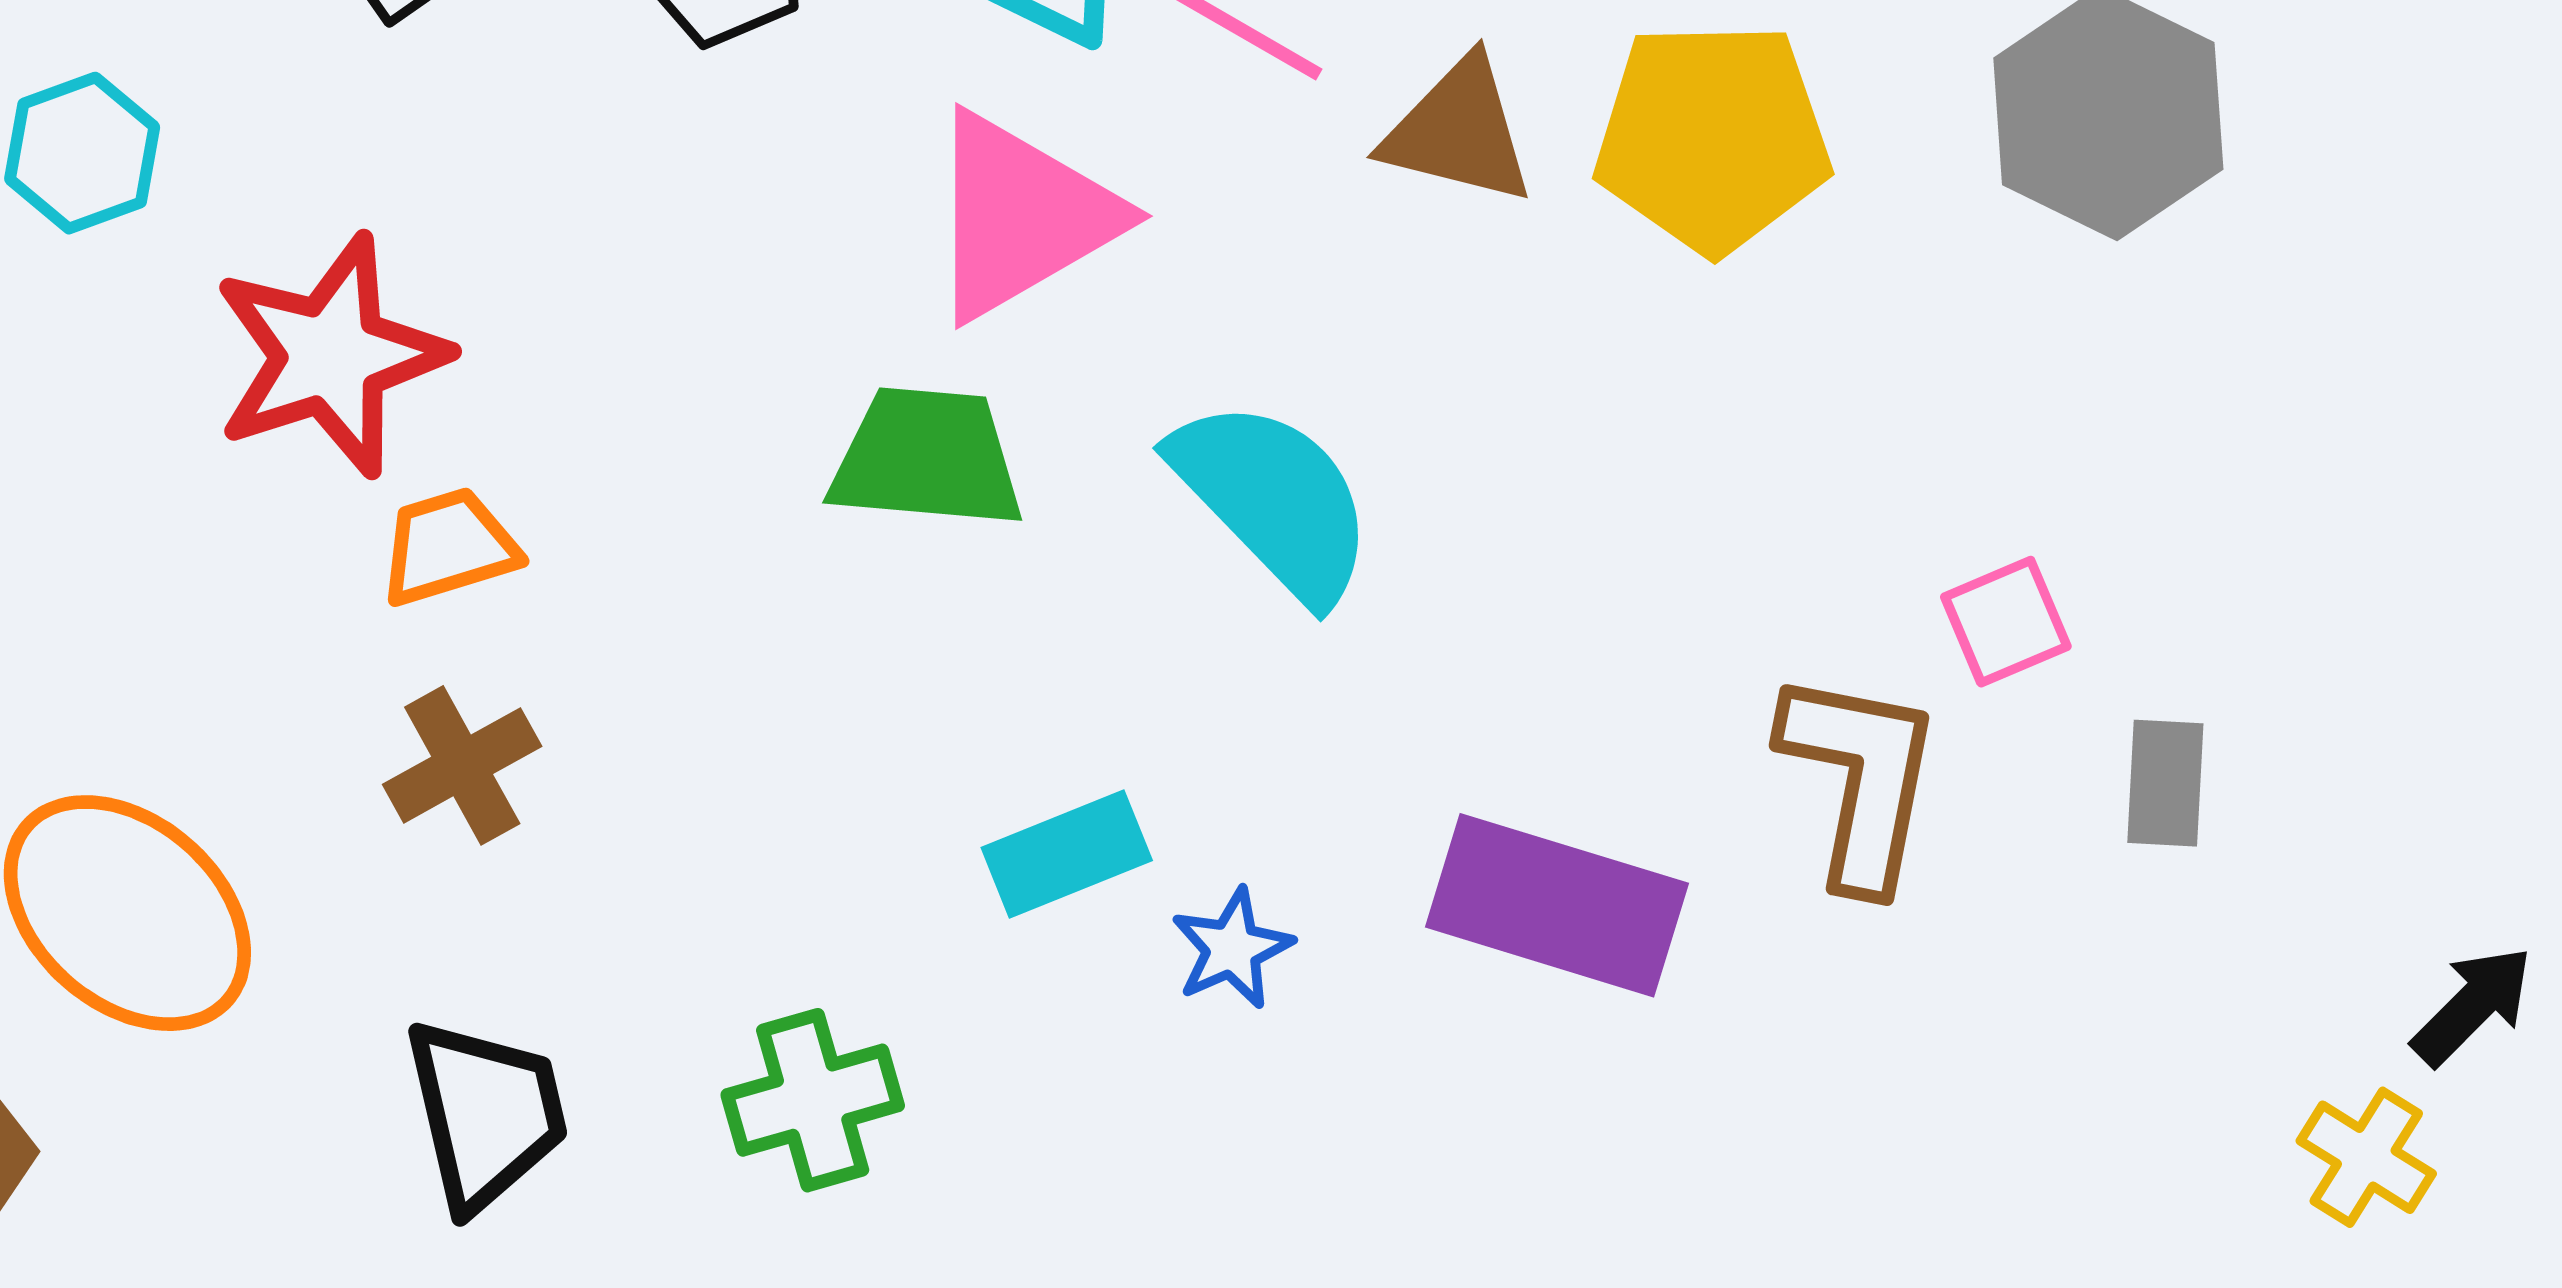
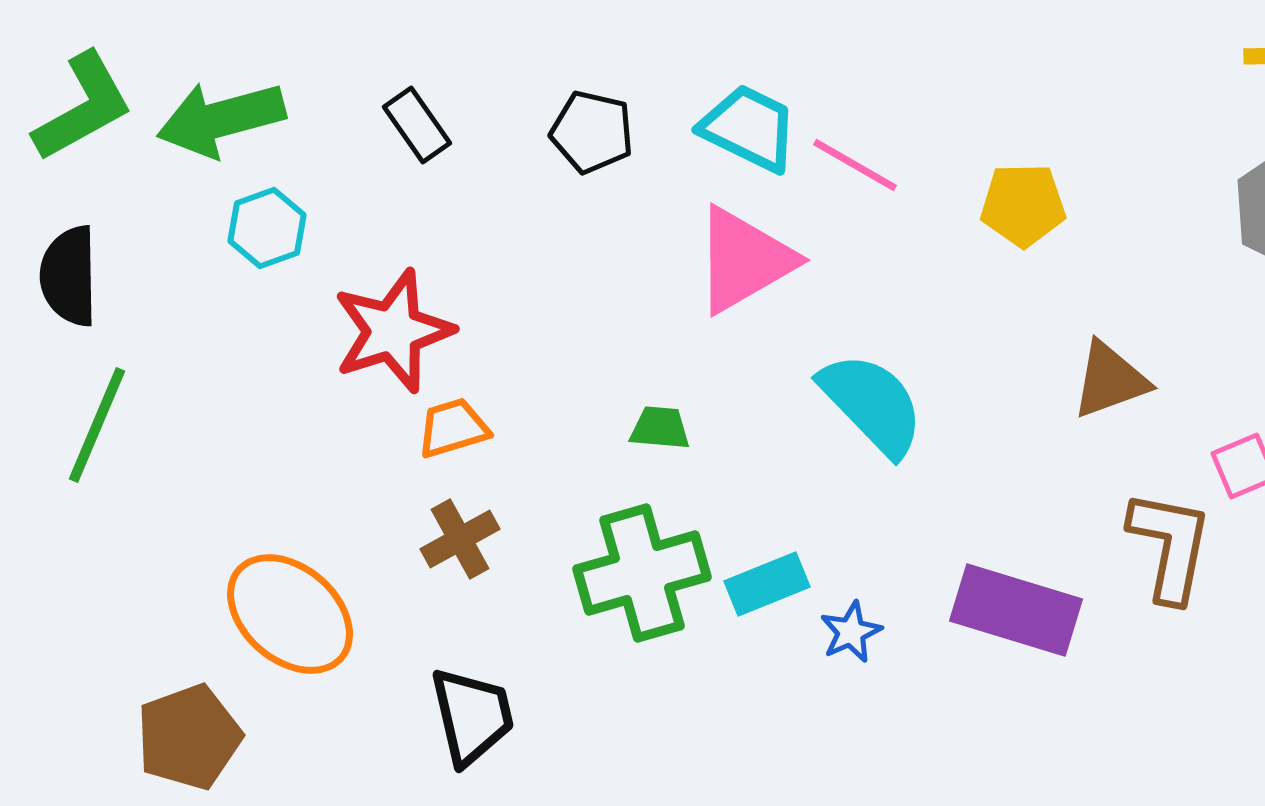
brown triangle: (1459, 131) -> (1110, 380), moved, turned -34
yellow pentagon: (1713, 137) -> (1023, 205), moved, size x0.7
green trapezoid: (927, 458) -> (660, 428), moved, size x0.6
green cross: (813, 1100) -> (642, 573), moved, size x1.5

